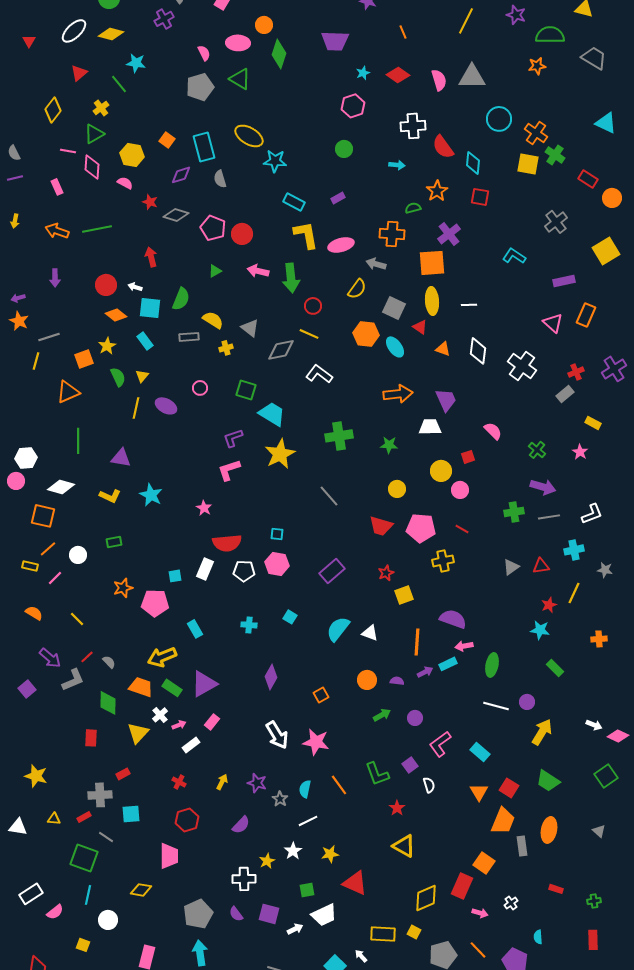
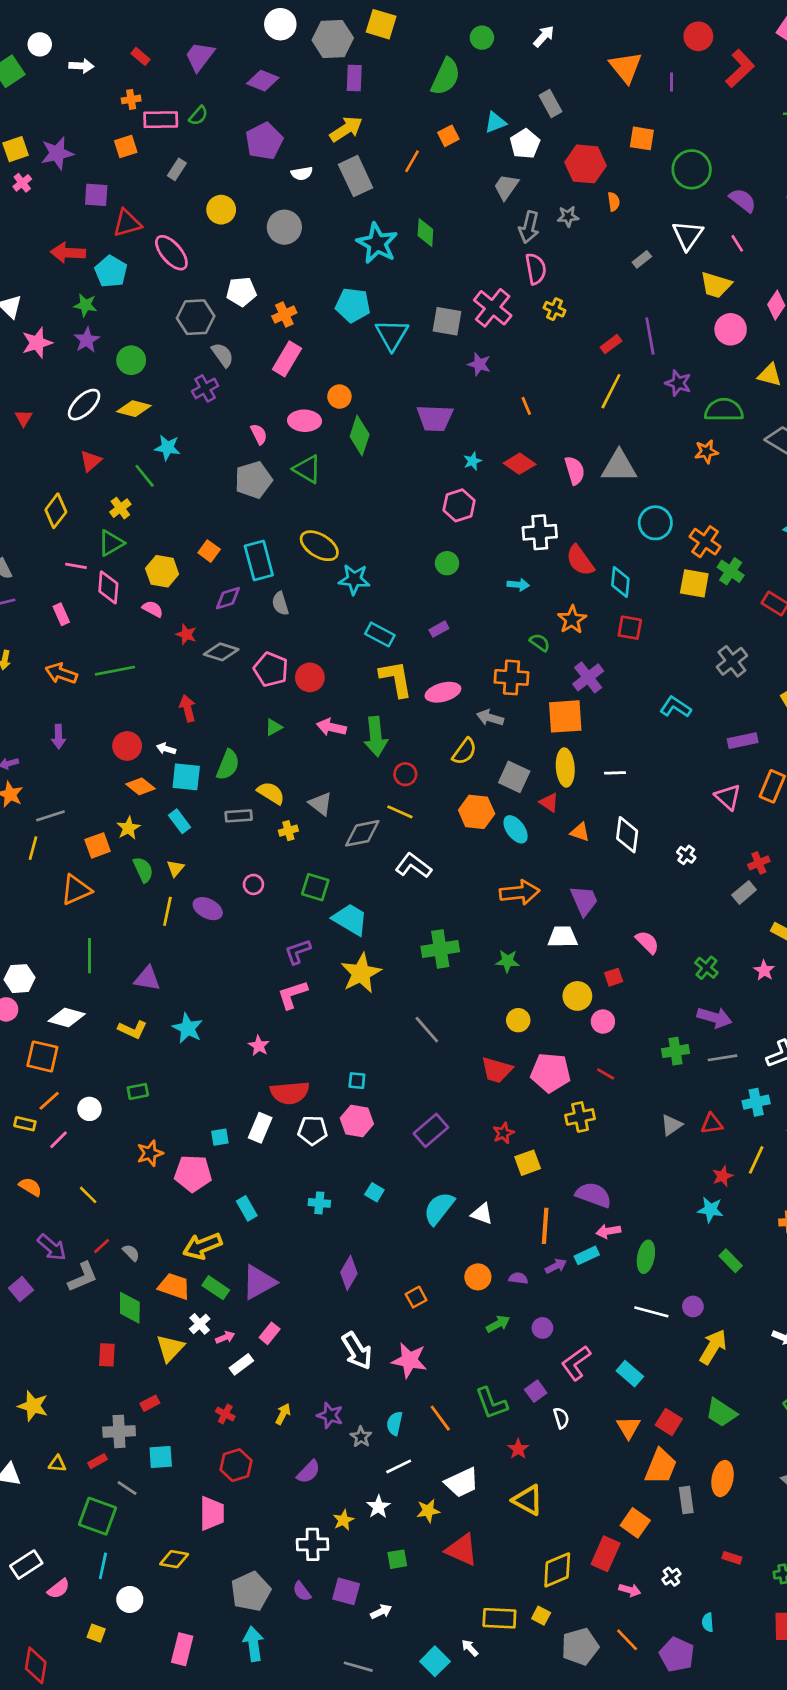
green semicircle: (413, 208) -> (540, 642), turned 49
white cross: (522, 366) -> (686, 855), size x0.5
white trapezoid: (324, 915) -> (462, 1483), moved

